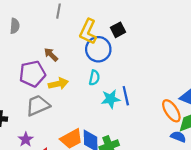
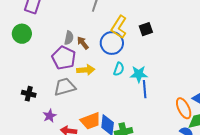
gray semicircle: (15, 26) -> (69, 38), moved
blue circle: (98, 49) -> (112, 43), moved
purple pentagon: (32, 74) -> (64, 58), turned 30
cyan star: (111, 99) -> (139, 74), moved

